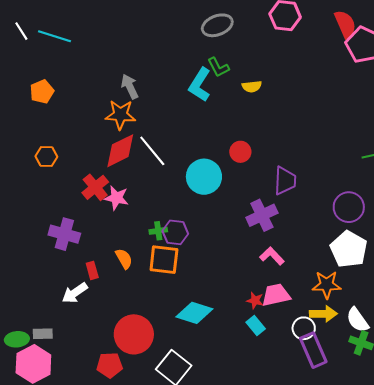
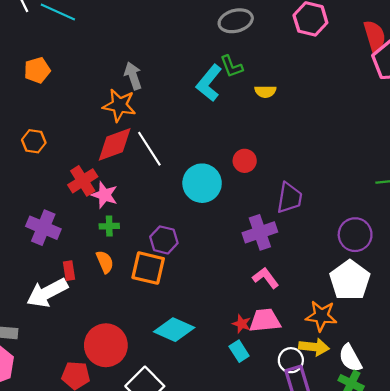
green cross: (158, 231) -> (109, 226), moved
white arrow: (75, 293) -> (47, 293), size x1.4

